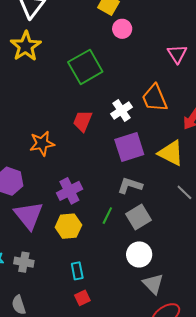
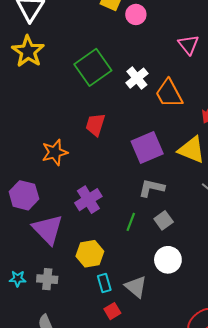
pink circle: (122, 29) -> (136, 14), moved
white cross: (121, 110) -> (137, 78), moved
gray square: (138, 217) -> (164, 220), size x0.7
yellow hexagon: (68, 226) -> (90, 254), moved
gray triangle: (153, 284) -> (136, 287), moved

